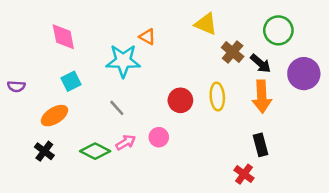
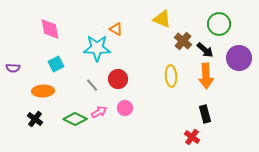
red circle: (180, 100) -> (118, 79), moved
orange ellipse: (54, 116) -> (43, 91), turned 30

